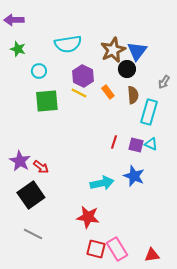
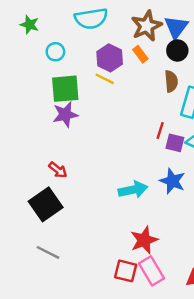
black circle: (127, 69) -> (177, 50), moved
orange rectangle: (108, 92) -> (140, 54), moved
red line: (114, 142) -> (160, 131), moved
purple star: (20, 161) -> (65, 115), moved, turned 30
red star: (88, 217) -> (144, 240), moved, turned -30

